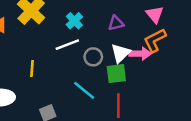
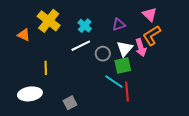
pink arrow: (140, 54) -> (141, 48), turned 78
yellow line: (32, 69) -> (46, 68), moved
cyan line: (84, 90) -> (114, 82), moved

